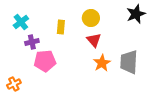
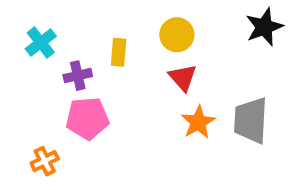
purple cross: (32, 42) -> (78, 76), moved
orange cross: (14, 84) -> (45, 161), moved

